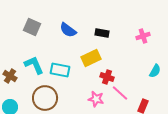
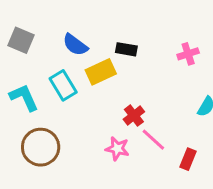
yellow rectangle: (91, 58) -> (101, 72), moved
cyan rectangle: (60, 70) -> (63, 85), moved, turned 48
red cross: (107, 77) -> (134, 116), turned 32

